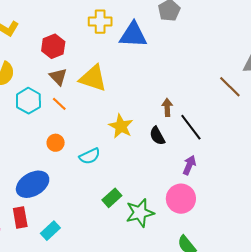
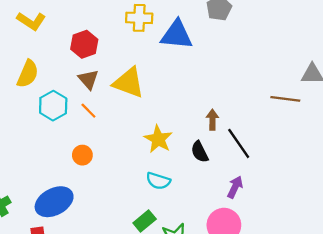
brown line: (230, 87) -> (285, 99), turned -40
cyan semicircle: (90, 156) -> (158, 181), moved, turned 40

